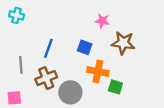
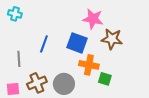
pink star: (102, 21) -> (93, 19), size x1.5
blue square: (85, 47) -> (77, 43), size x1.5
brown cross: (46, 78) -> (37, 83), moved

